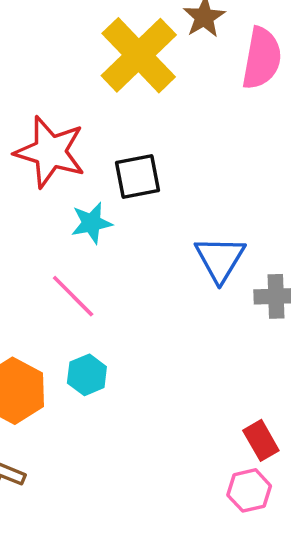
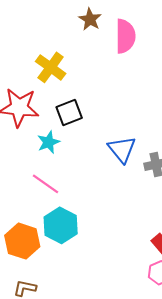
yellow cross: (139, 55) -> (51, 67), moved, size x0.7
cyan hexagon: (87, 375) -> (61, 225), size x1.6

